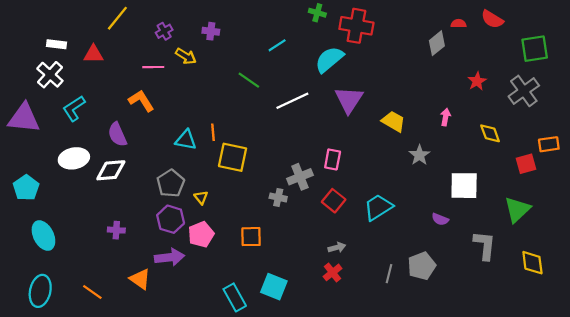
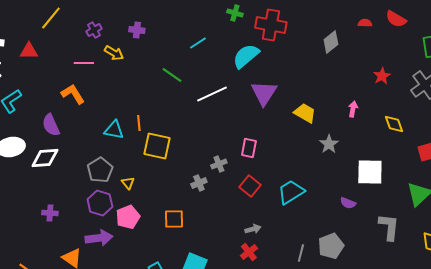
gray diamond: (437, 43) -> (331, 42), moved
gray cross: (300, 177) -> (219, 164), size x0.7
gray cross: (278, 197) -> (199, 183), turned -35

